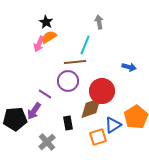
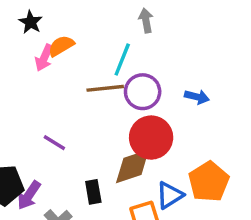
black star: (46, 22) -> (31, 22), moved
purple circle: (68, 81) -> (143, 92), moved
purple arrow: (34, 111) -> (29, 195), moved

